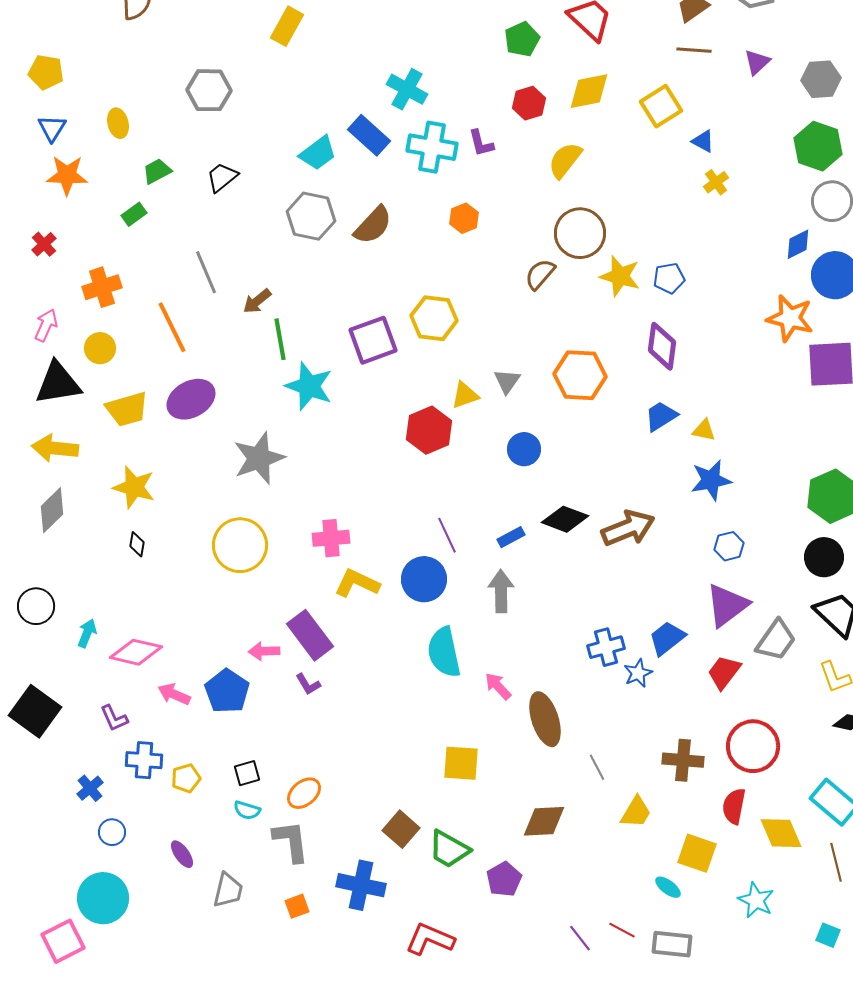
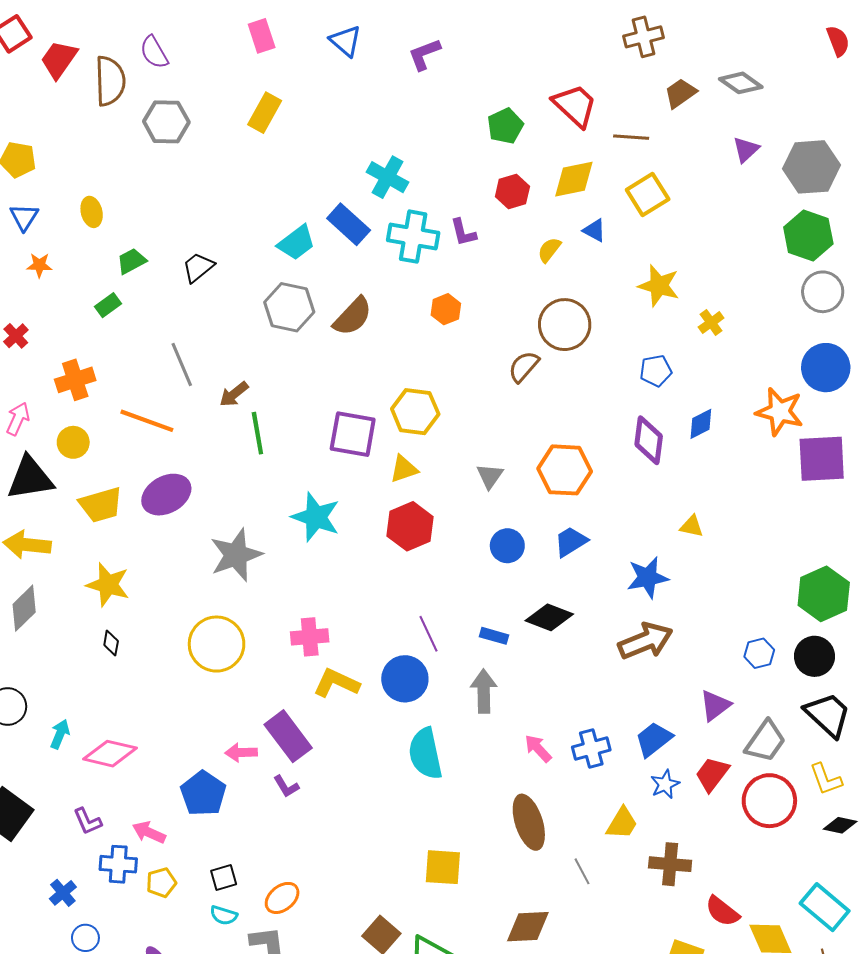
brown line: (694, 50) -> (631, 137), moved
gray hexagon: (821, 79) -> (811, 167), size x1.4
gray hexagon: (209, 90) -> (166, 122), moved
blue triangle: (703, 141) -> (594, 230), moved
yellow semicircle: (565, 160) -> (549, 250), size x0.7
orange star: (67, 175) -> (39, 265), size x0.6
yellow cross: (716, 182) -> (711, 323), moved
blue diamond: (798, 244) -> (701, 424), moved
yellow star: (620, 276) -> (659, 286), moved
orange line: (172, 327) -> (147, 421), turned -44
purple square: (373, 340) -> (353, 434), turned 30
cyan star: (309, 386) -> (316, 517), moved
yellow triangle: (465, 395) -> (404, 469), moved
blue trapezoid: (661, 416) -> (571, 542), moved
blue star: (711, 480) -> (648, 577), moved
brown arrow: (628, 528) -> (646, 641), moved
blue rectangle: (511, 537) -> (494, 636), turned 44
blue hexagon: (729, 546) -> (759, 653), moved
purple triangle: (727, 605) -> (715, 705), size x0.7
blue star: (638, 673) -> (665, 784), moved
pink arrow: (498, 686) -> (538, 748), moved
pink arrow: (174, 694) -> (149, 832), moved
red circle: (753, 746) -> (769, 801), moved
red semicircle: (734, 806) -> (722, 911), turned -63
yellow trapezoid: (636, 812) -> (622, 823), moved

